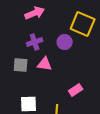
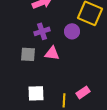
pink rectangle: (76, 90) -> (83, 92), moved

